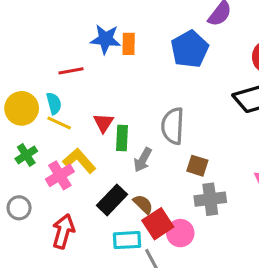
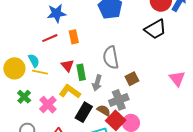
orange rectangle: (129, 44) -> (74, 37), moved
red line: (71, 71) -> (50, 38), moved
yellow L-shape: (79, 161) -> (70, 91), moved
brown square: (197, 166) -> (132, 79), turned -32
gray cross: (210, 199) -> (119, 100), moved

